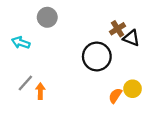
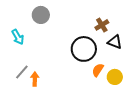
black triangle: (131, 38) -> (115, 42), moved
cyan arrow: (21, 43) -> (18, 37), turned -140
orange semicircle: (115, 96) -> (98, 70), moved

